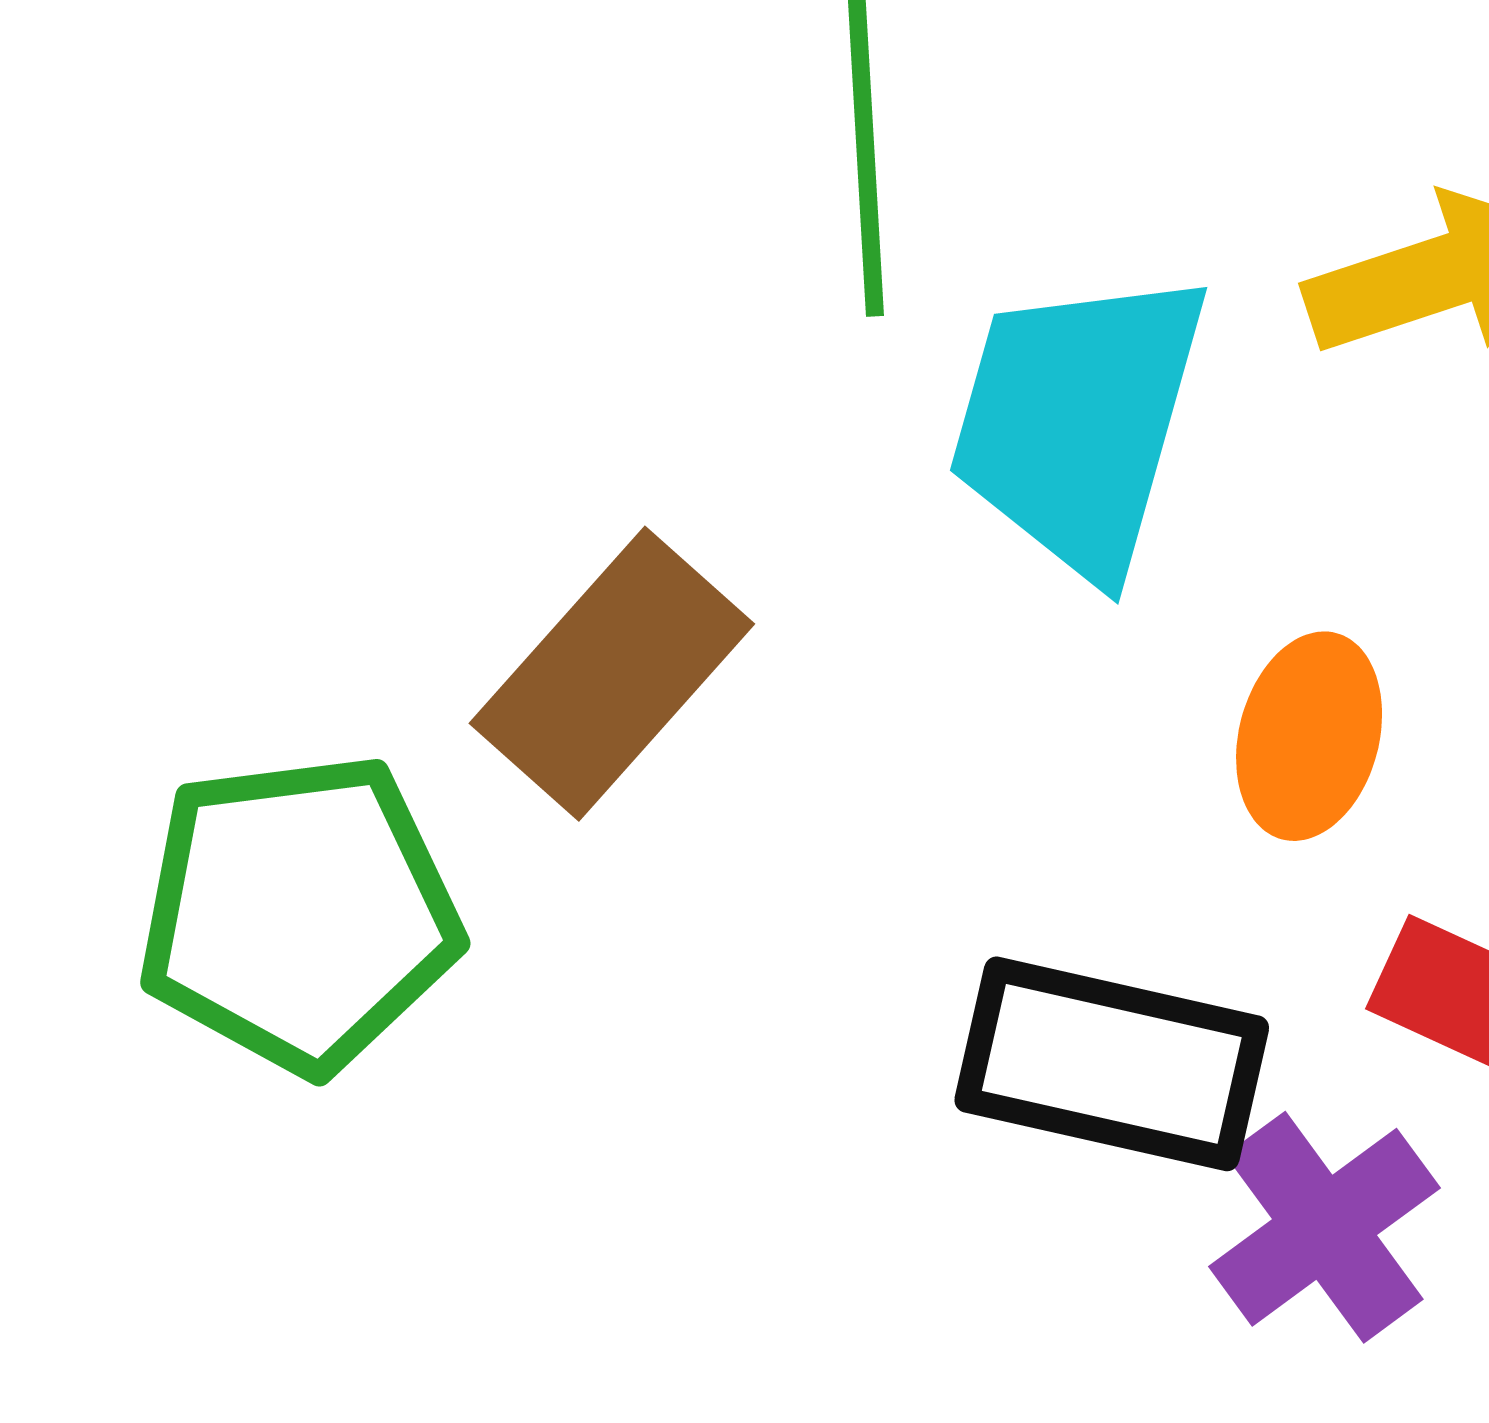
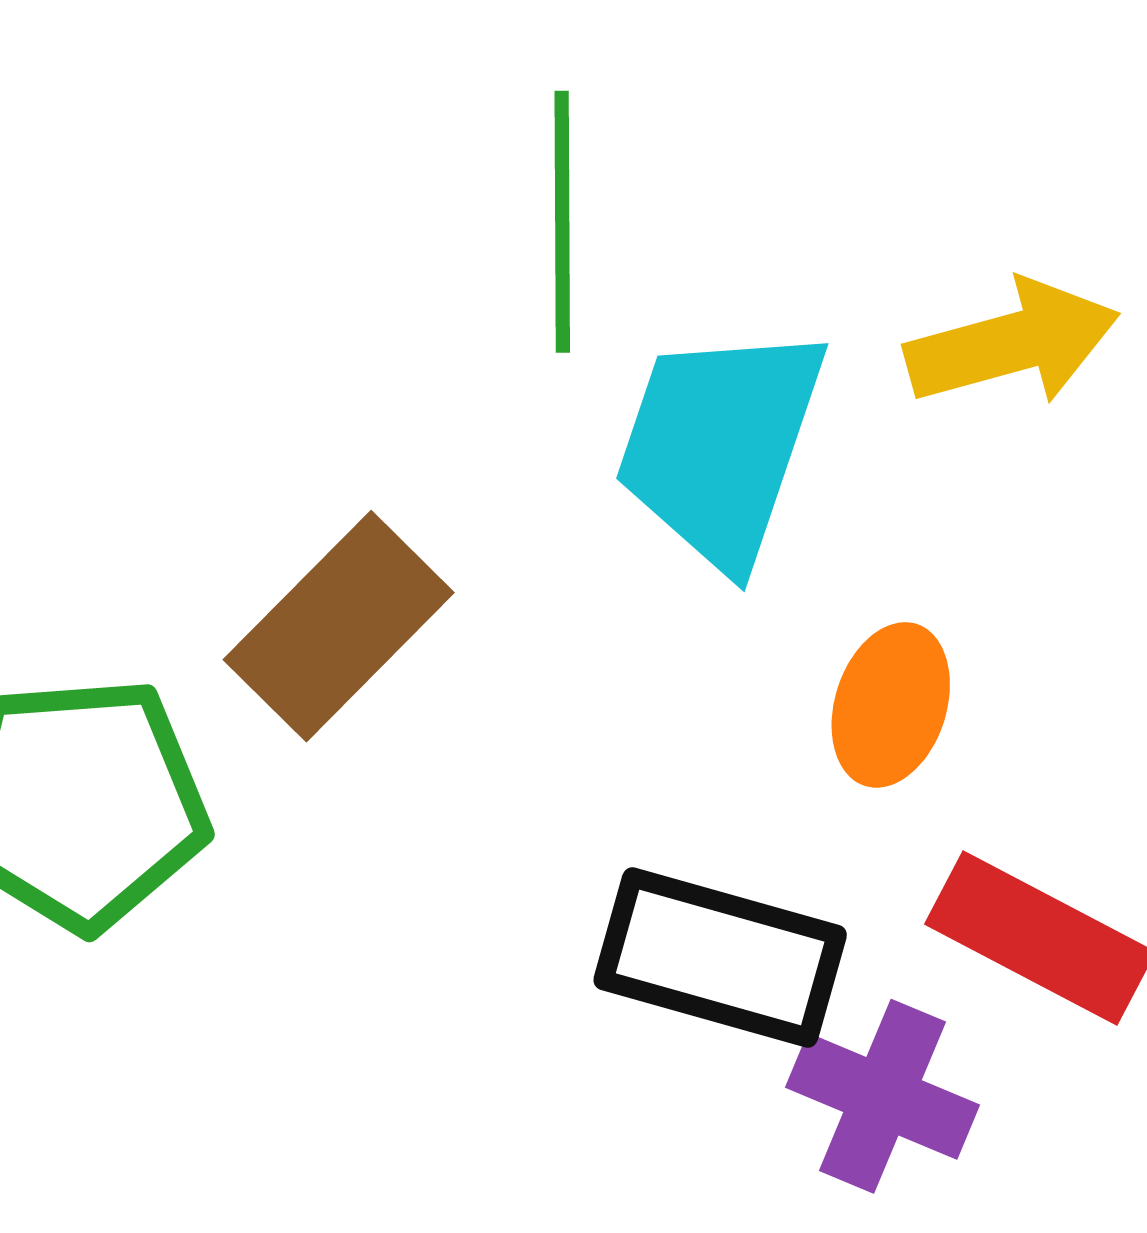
purple cross: (1324, 1227) -> (882, 1096), turned -34

